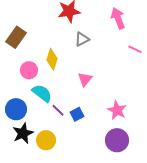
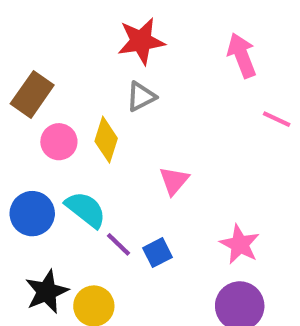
gray triangle: (82, 39) -> (141, 97), moved
pink circle: (29, 70) -> (59, 142), moved
blue circle: (16, 109) -> (32, 214), moved

